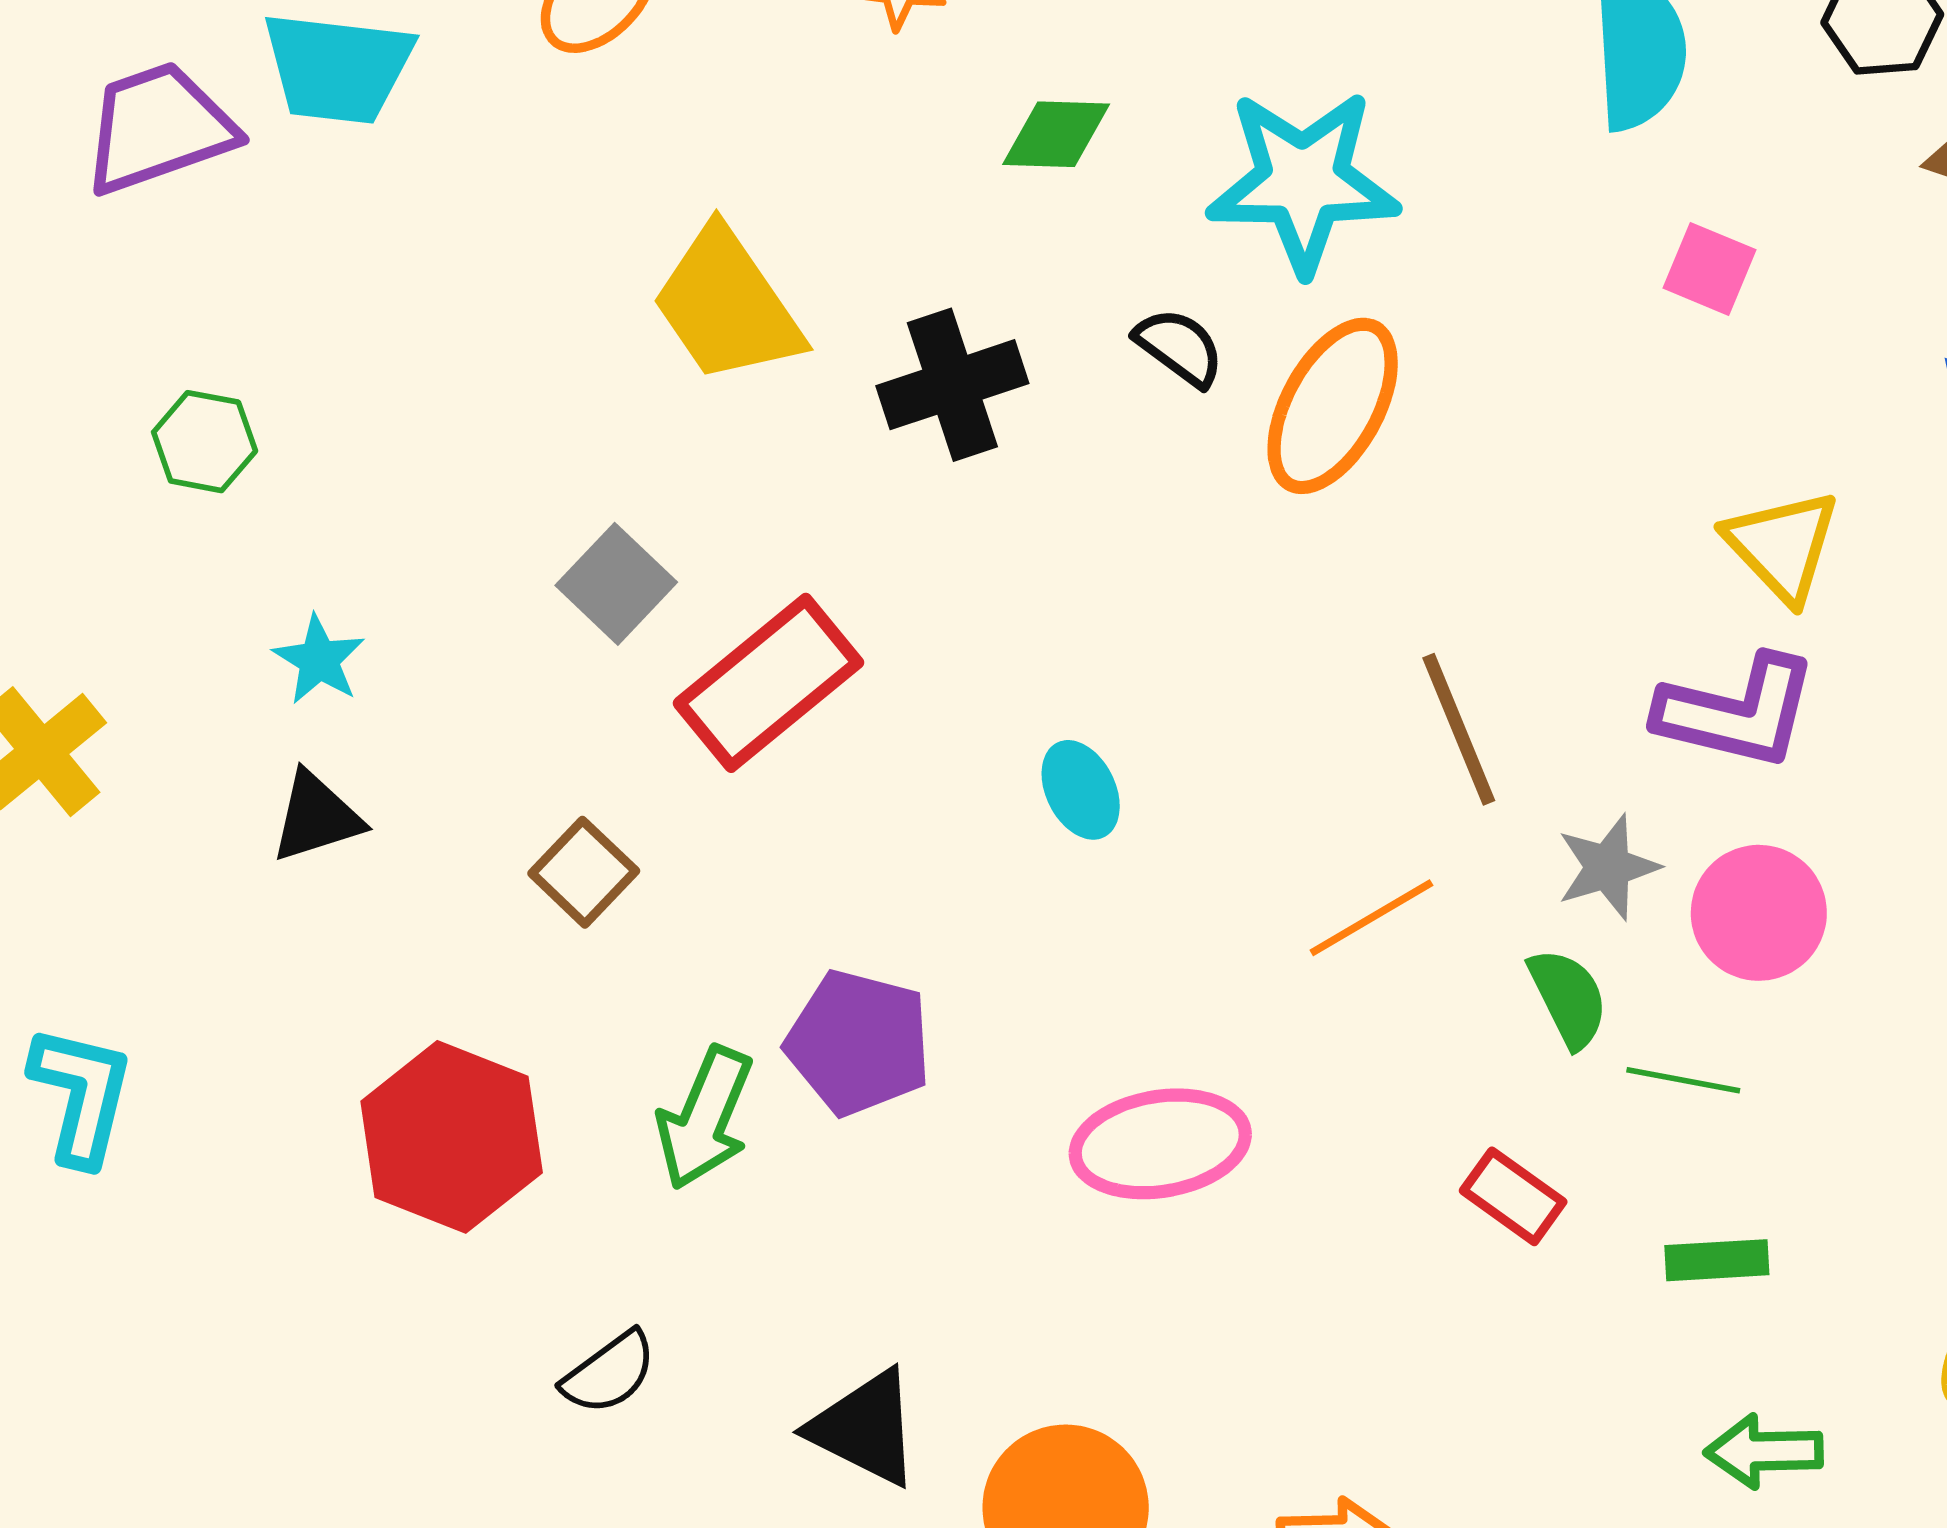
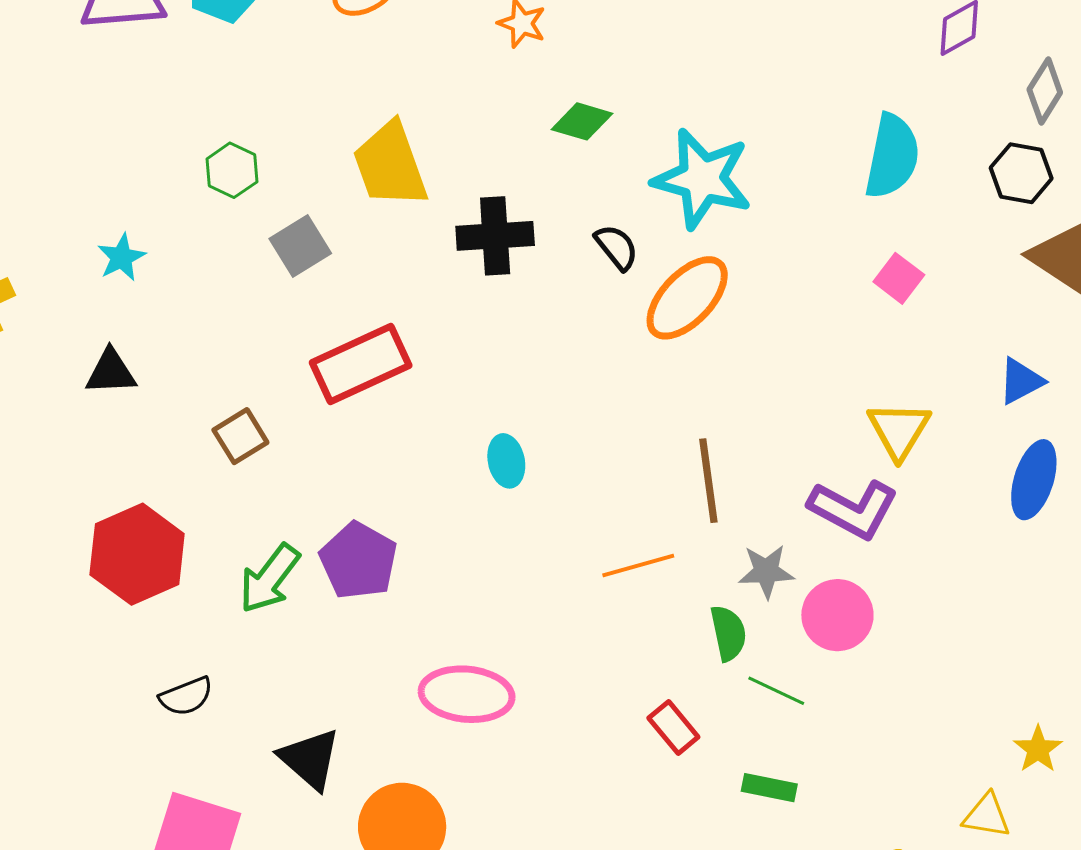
green hexagon: (205, 442) -> (232, 170), moved
gray square: (616, 584) -> (300, 246), moved
cyan star: (319, 660) -> (121, 257), moved
pink ellipse: (1160, 1144) -> (467, 694), moved

